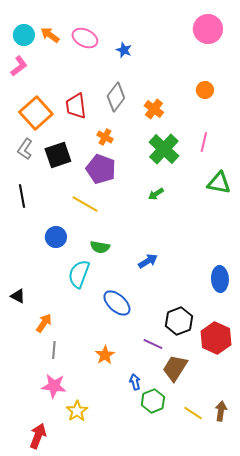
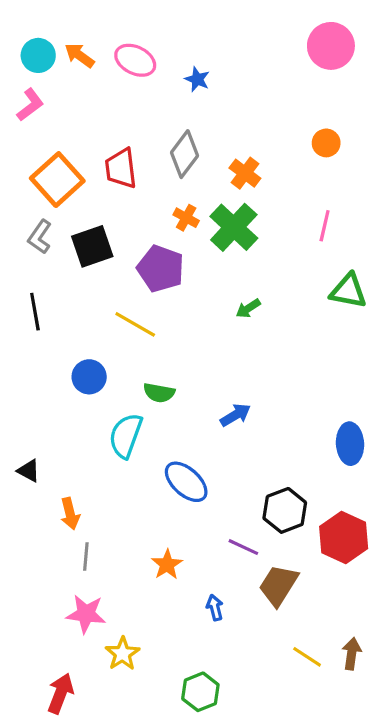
orange cross: (105, 137) -> (186, 218), moved
green cross: (164, 149) -> (234, 227), moved
orange arrow: (44, 323) -> (70, 514), turned 132
green hexagon: (153, 401) -> (200, 692), moved

